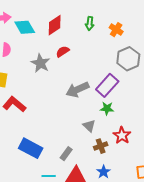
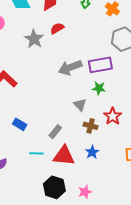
purple rectangle: (107, 85) -> (100, 65), turned 35
brown cross: (101, 146) -> (91, 126), turned 32
blue rectangle: (31, 148) -> (20, 124), size x0.6

